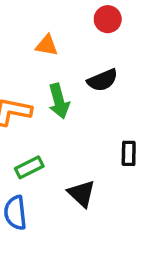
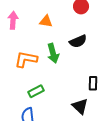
black triangle: (82, 194) -> (80, 106), moved

